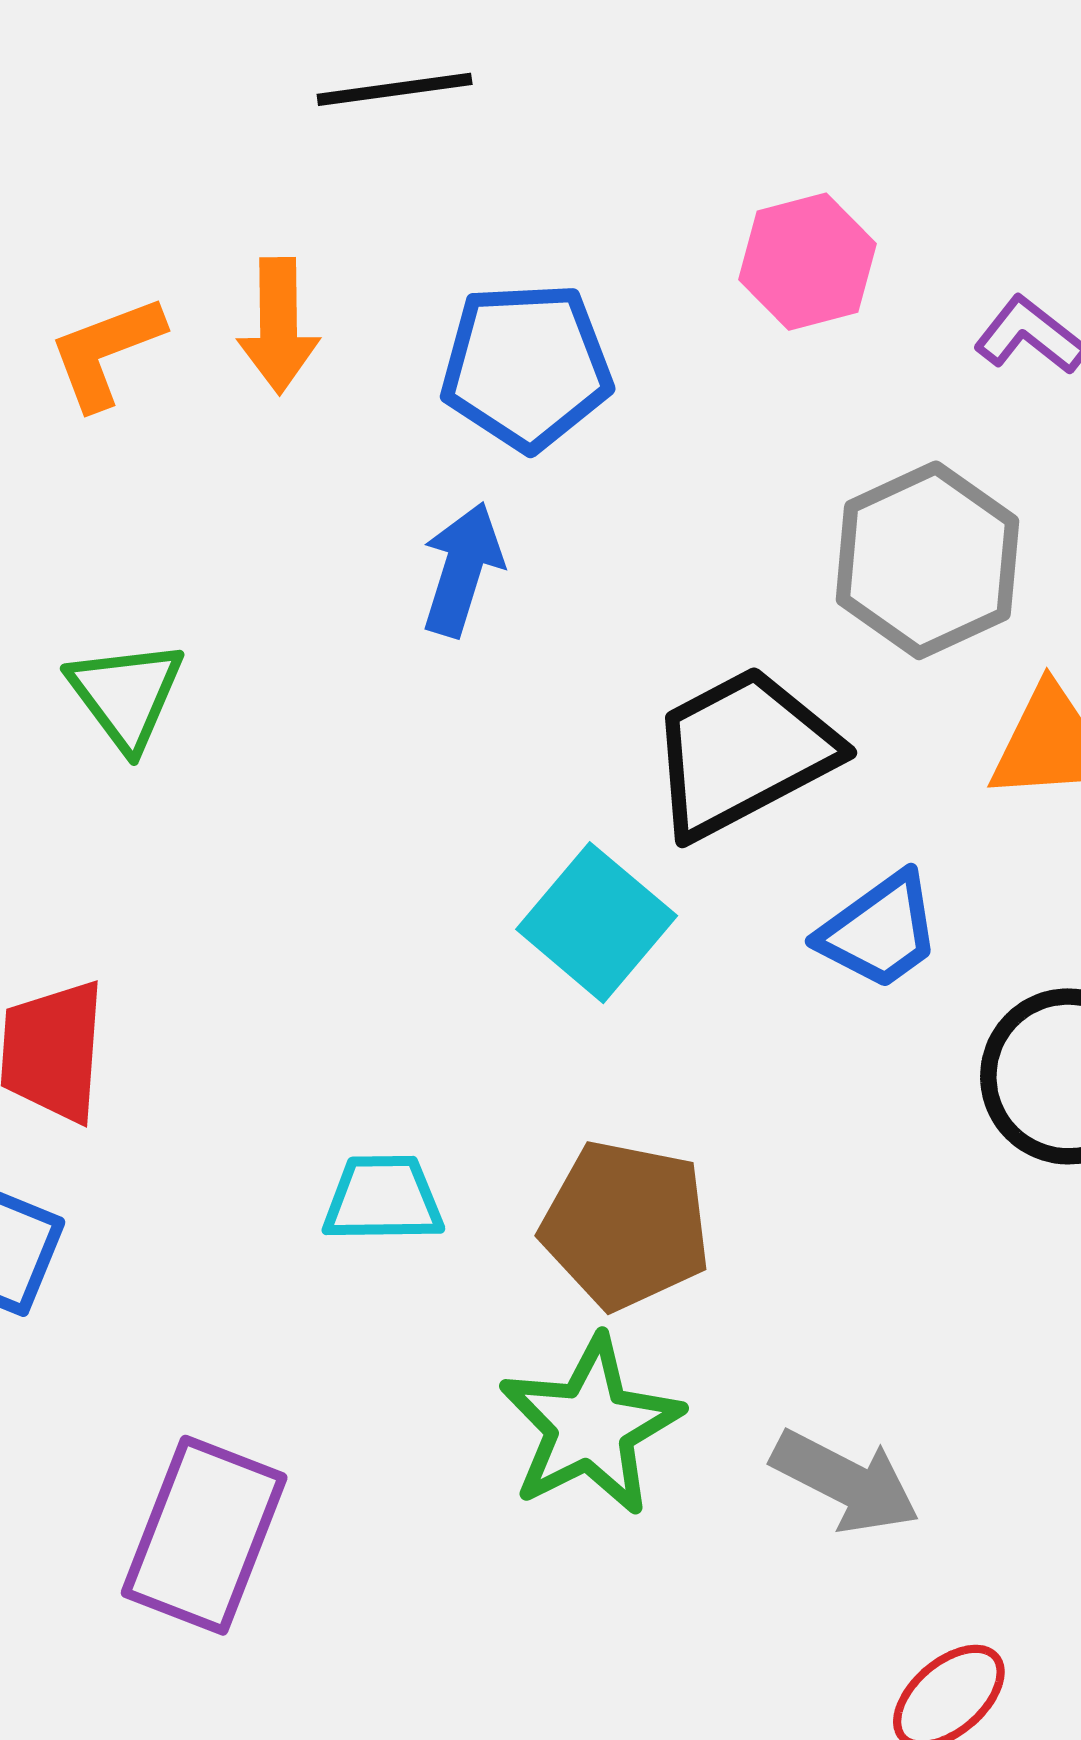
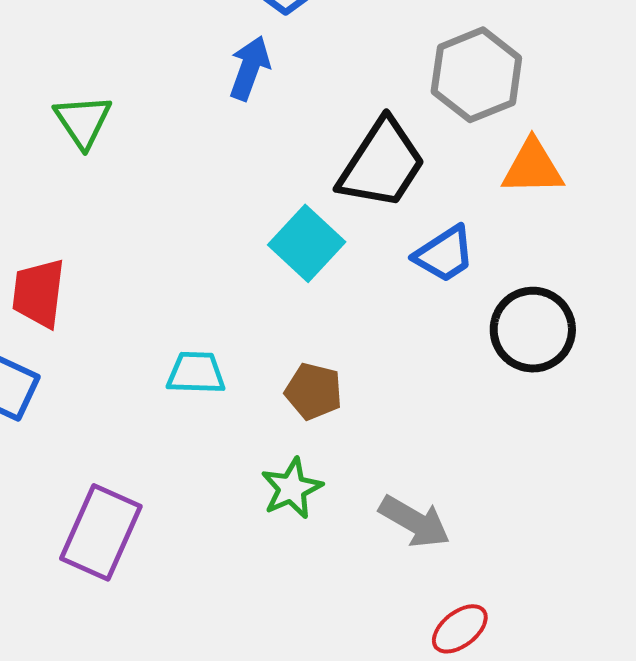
black trapezoid: (743, 752) -> (382, 164), turned 148
brown pentagon: (626, 1225) -> (314, 391), size x0.7
green star: (590, 1426) -> (292, 488), size x0.7

